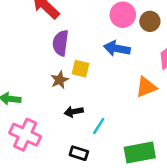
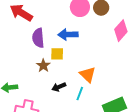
blue arrow: (117, 49) -> (68, 35), moved
orange triangle: (146, 87) -> (88, 75), moved, turned -42

